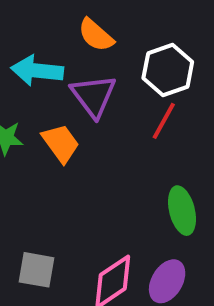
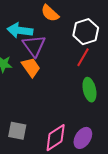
purple triangle: (93, 96) -> (34, 46), moved
green ellipse: (182, 211) -> (89, 90), moved

